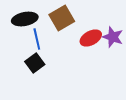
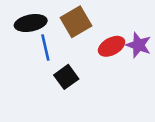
black square: (35, 63) -> (66, 77), moved

